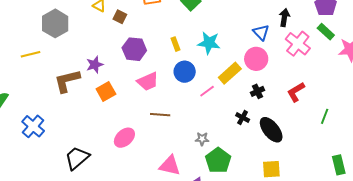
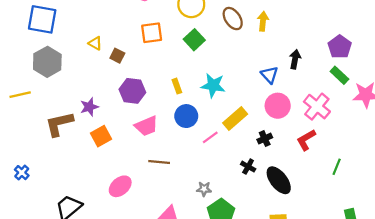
pink cross: (298, 44) -> (317, 107), moved
pink circle: (256, 59) -> (278, 106), moved
blue cross: (33, 126) -> (22, 173), size x0.6

